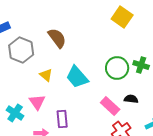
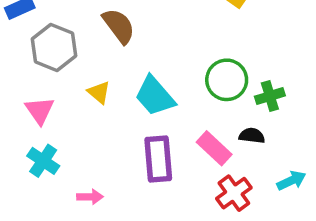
green cross: (141, 65) -> (270, 96), moved, turned -35
pink triangle: (37, 102) -> (40, 110), moved
purple rectangle: (62, 119) -> (158, 159), moved, size x1.4

